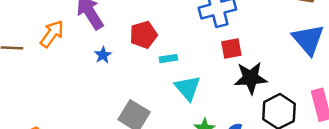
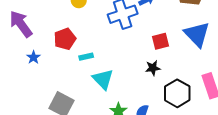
red square: (231, 48) -> (161, 41), moved
black star: (251, 78) -> (153, 68), size x0.6

